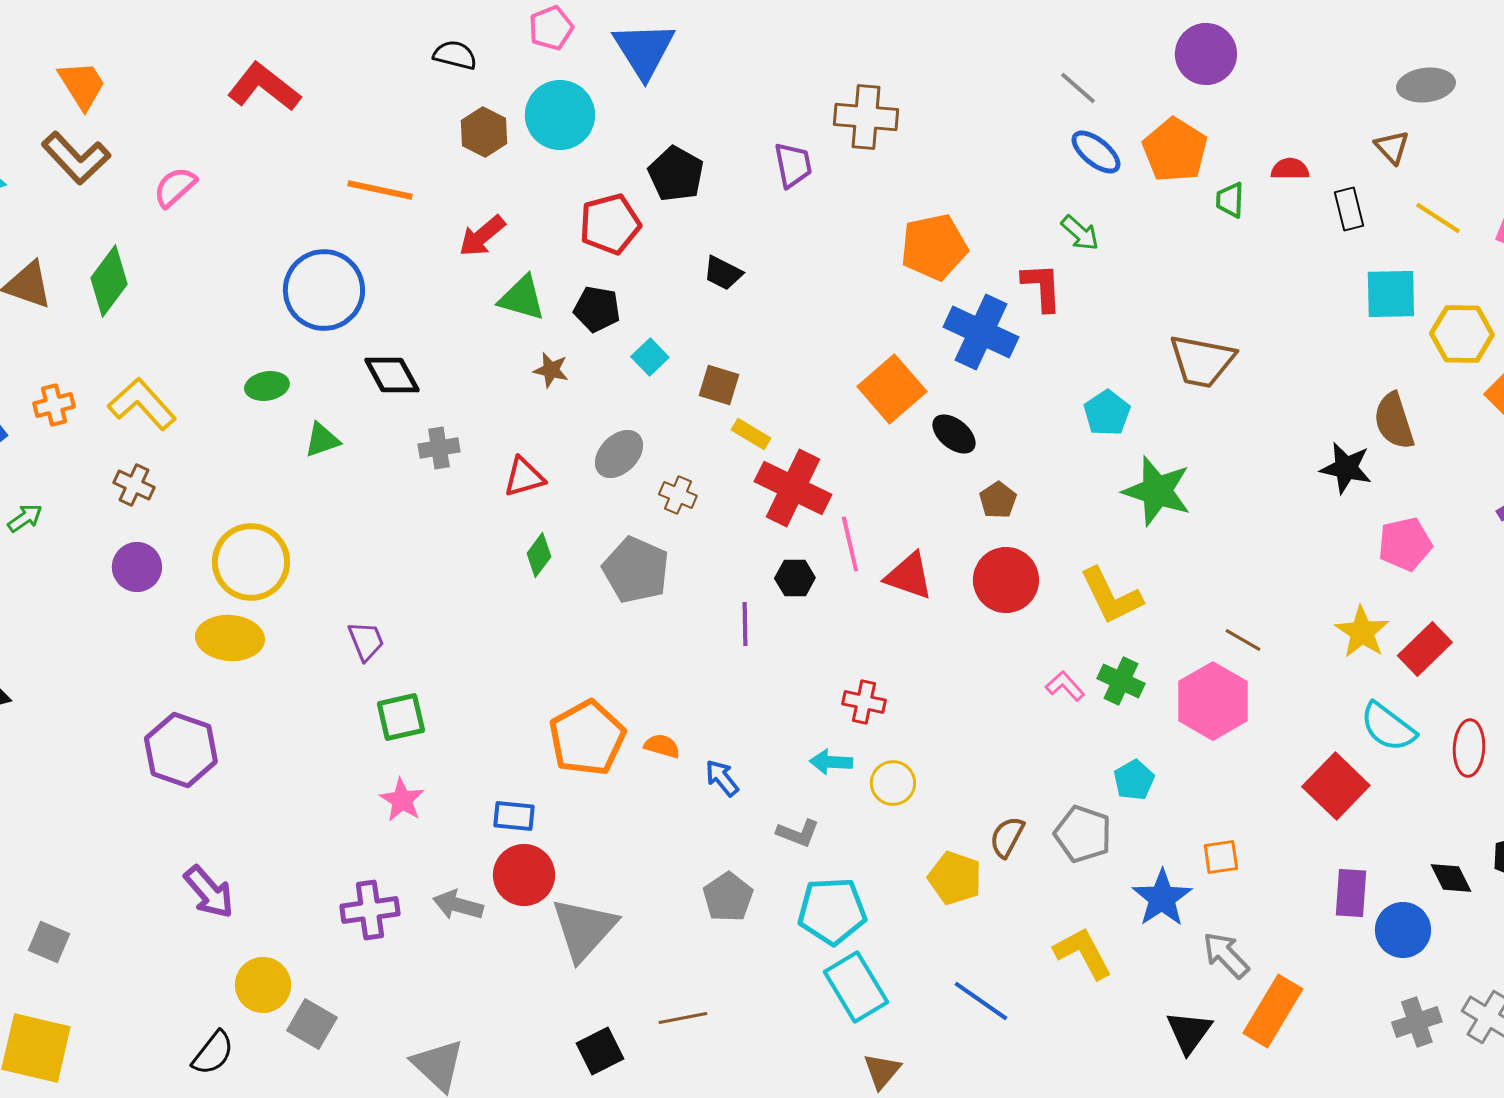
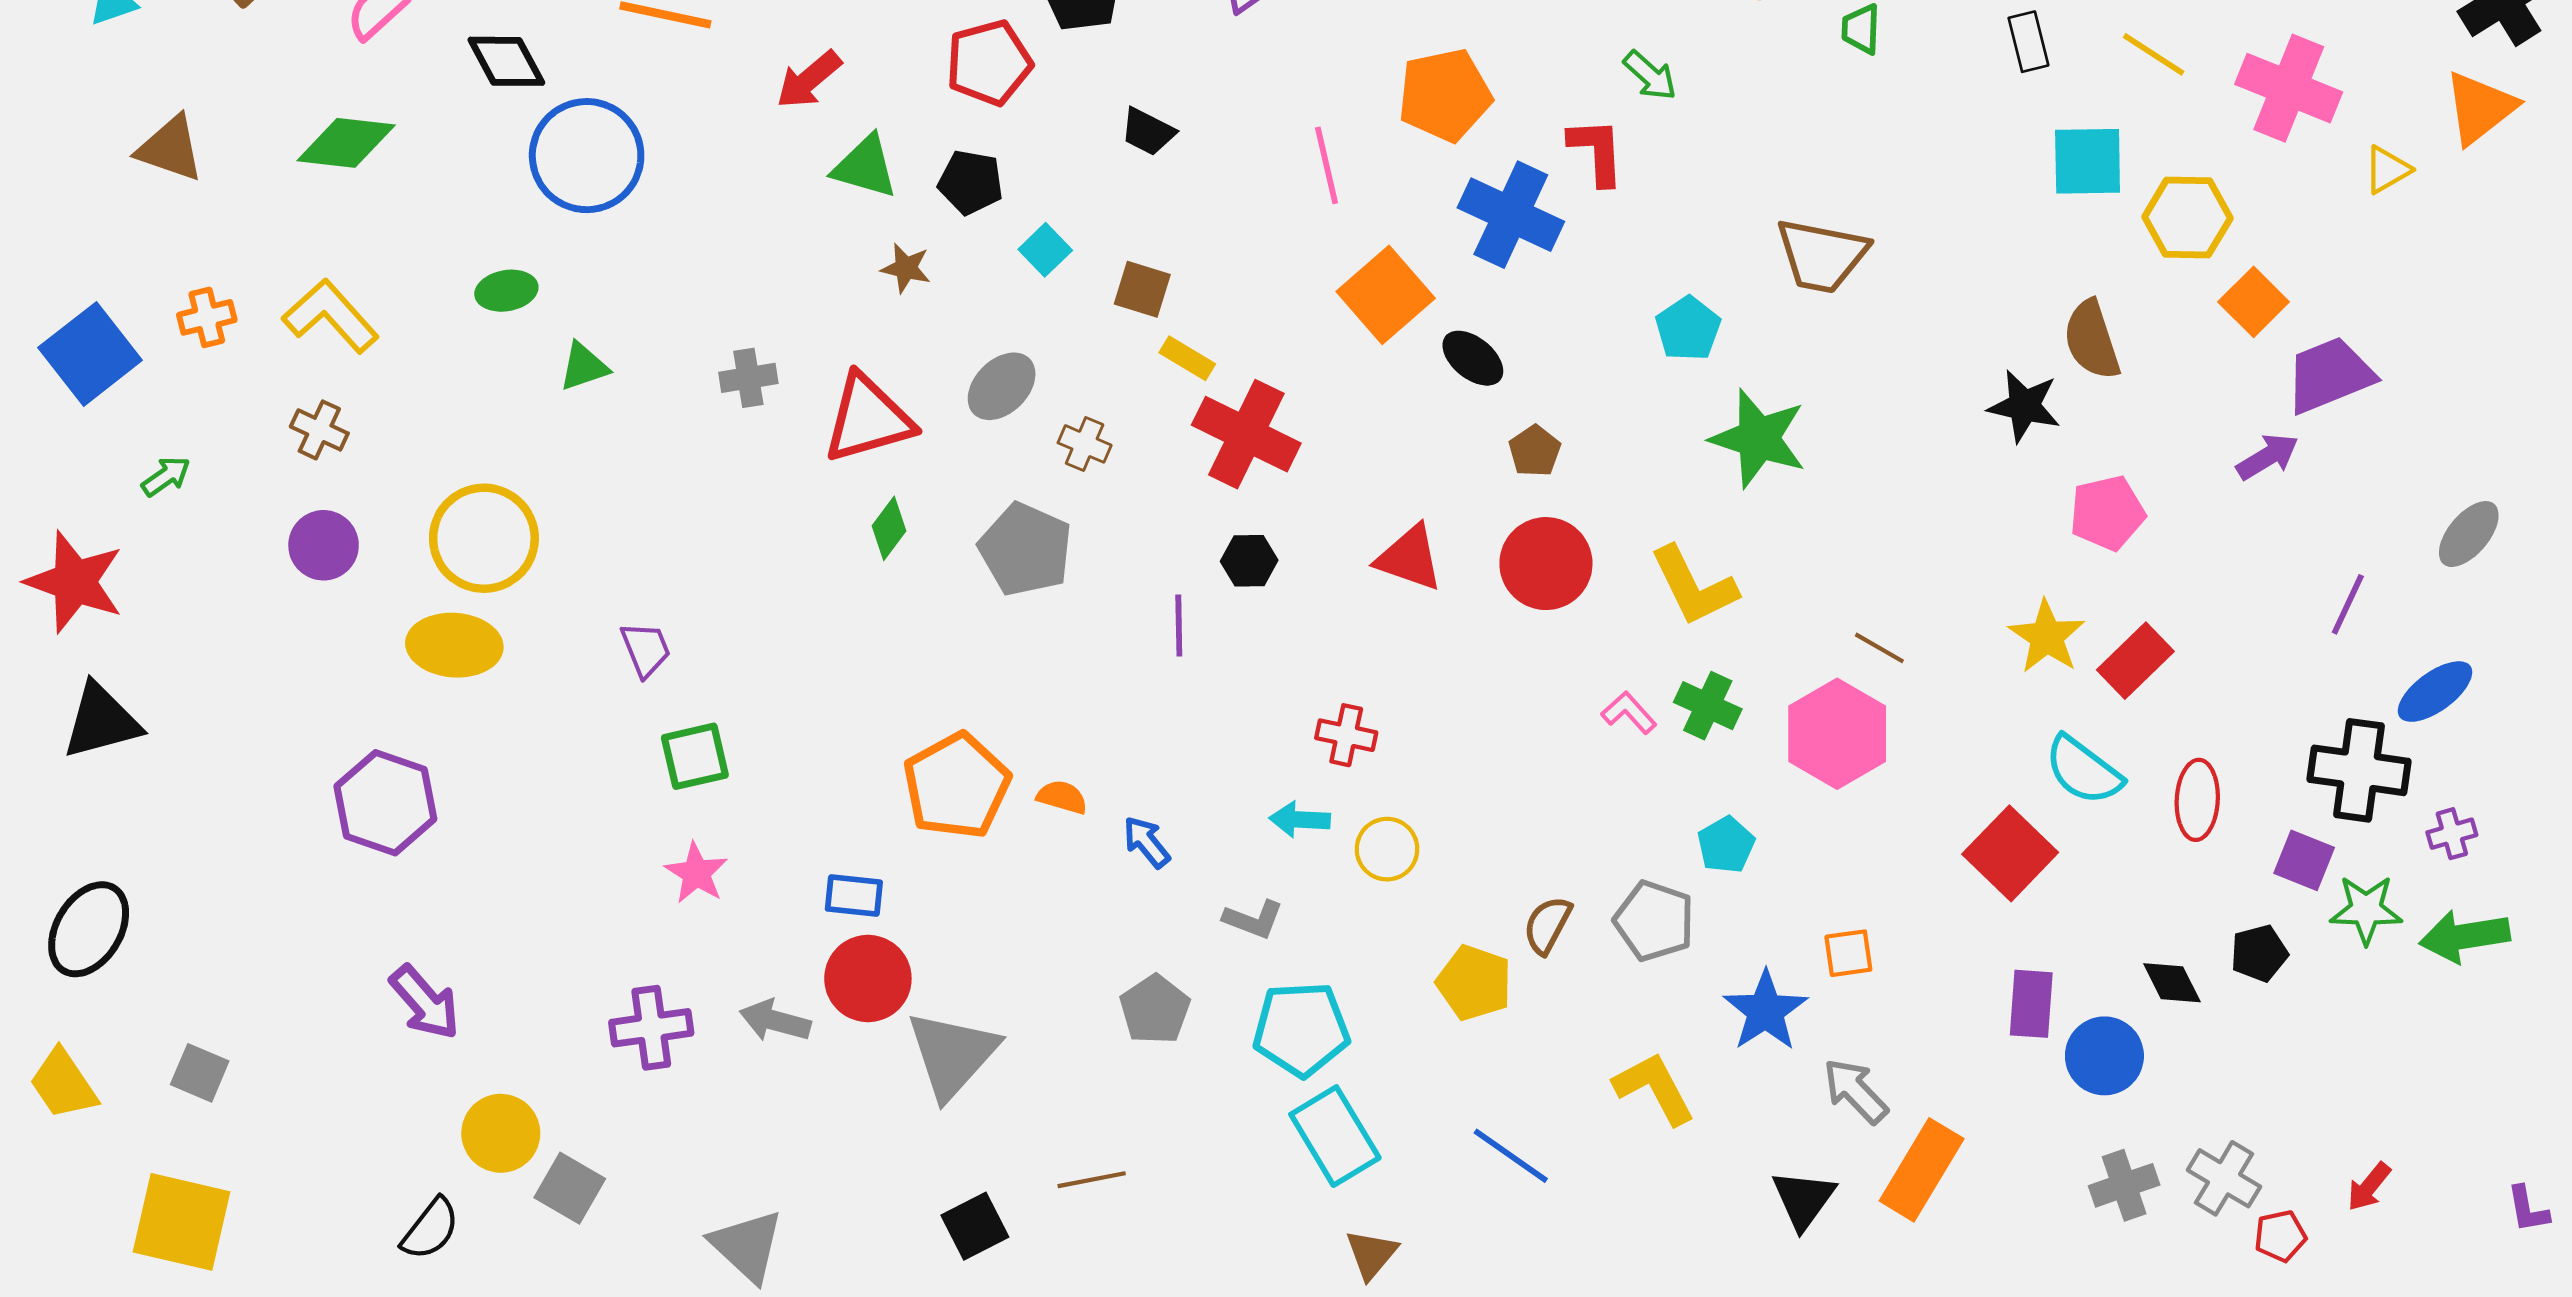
green diamond: (109, 281) -> (346, 143), moved, turned 60
black diamond: (392, 375) -> (506, 61), moved
red triangle: (524, 477) -> (868, 419), size x1.6
pink line: (850, 544) -> (1327, 165), moved

